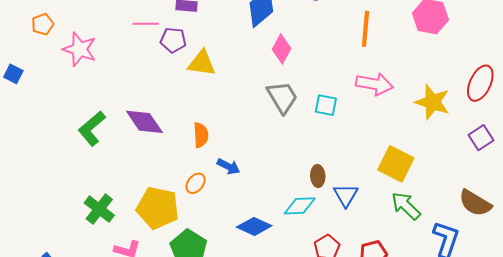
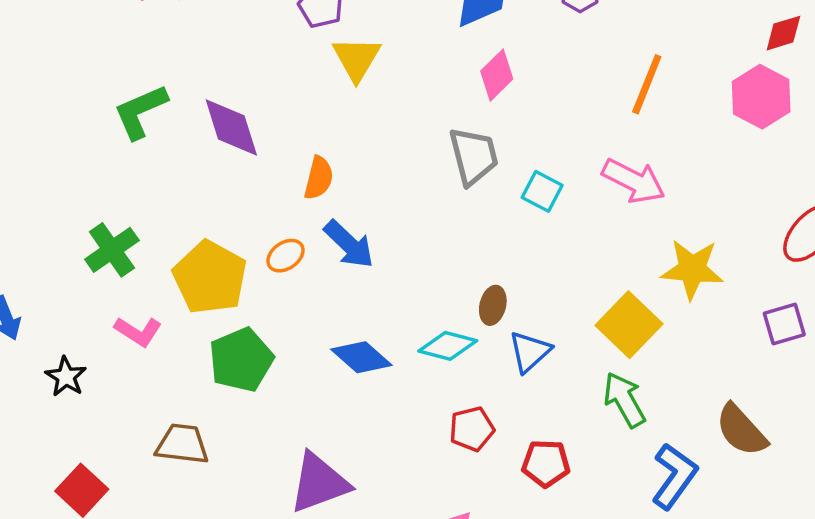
yellow triangle: (202, 63) -> (357, 59), turned 36
yellow star: (432, 102) -> (692, 269), moved, turned -30
blue arrow: (229, 166) -> (349, 244), size x1.4

